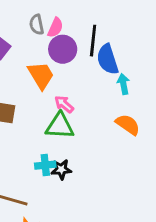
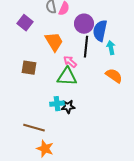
black line: (93, 41) -> (86, 47), moved
purple circle: (63, 49) -> (84, 24), moved
blue semicircle: (108, 59) -> (100, 31), turned 30

